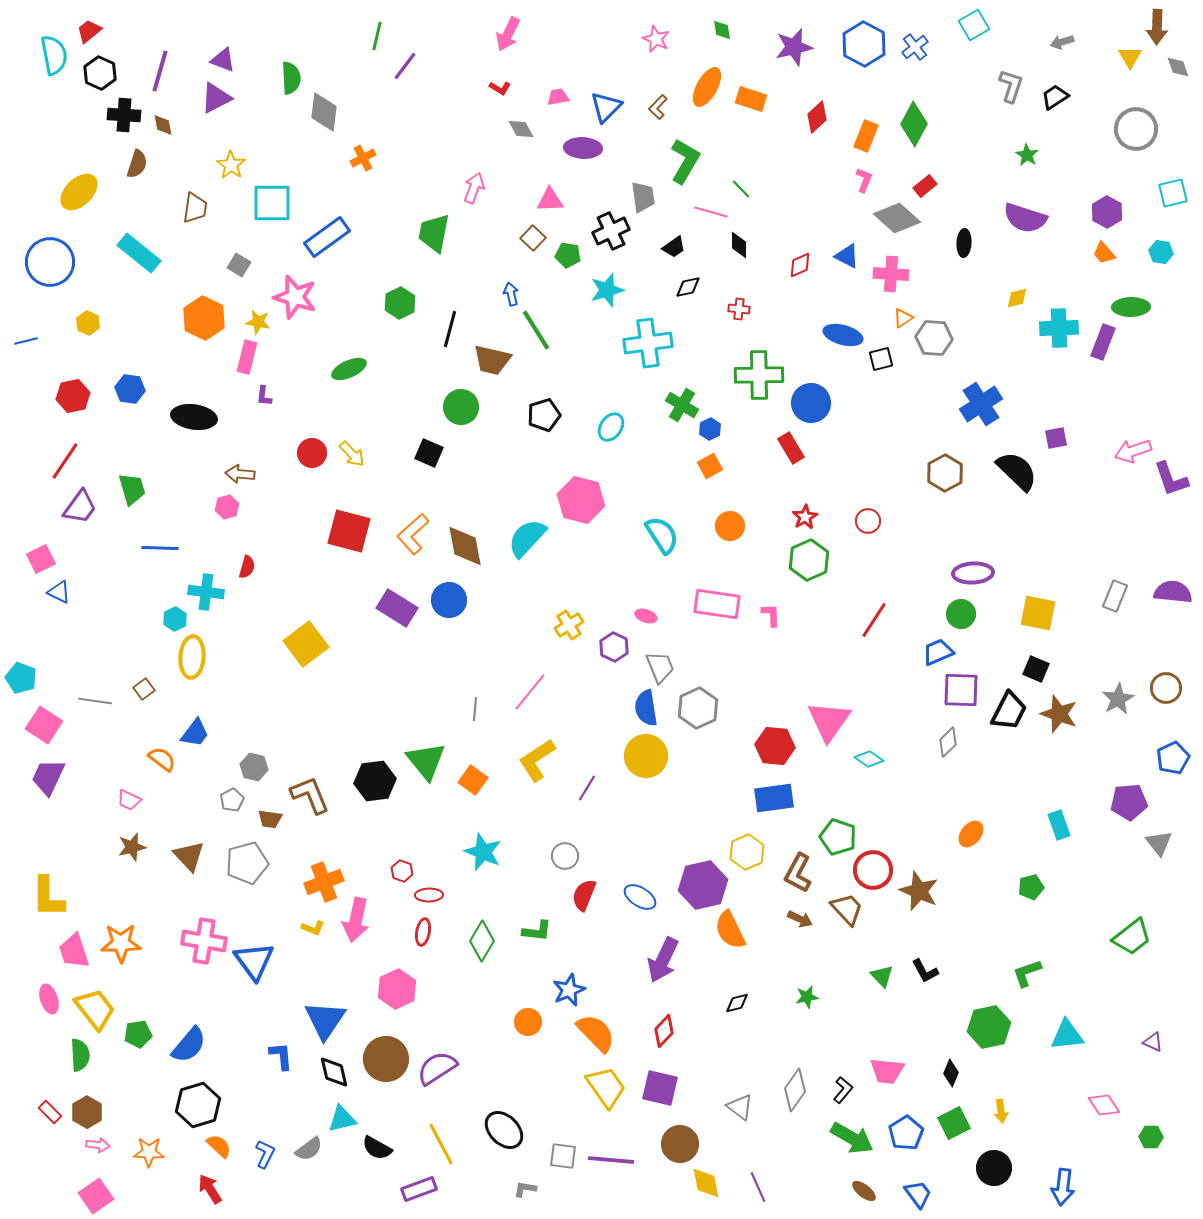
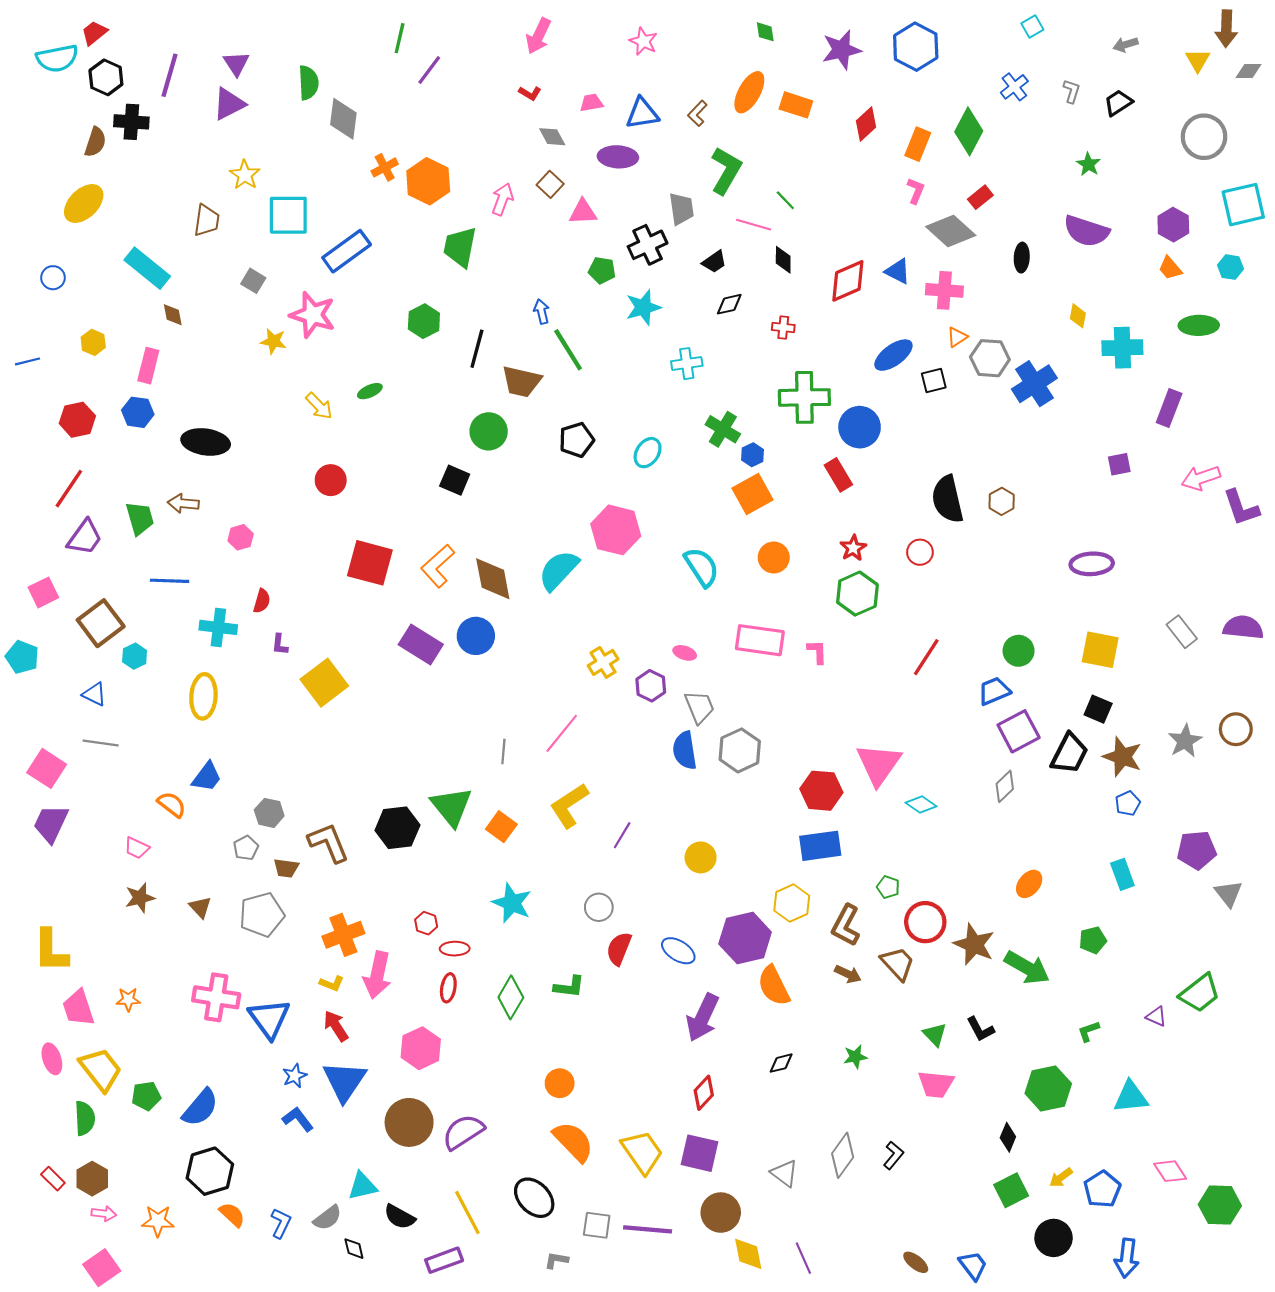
cyan square: (974, 25) -> (1032, 26), size x0.7
pink star: (656, 39) -> (643, 41), moved
blue cross: (915, 47) -> (1014, 87), moved
cyan semicircle: (54, 55) -> (57, 58), turned 90
purple triangle: (223, 60) -> (236, 64), turned 36
gray diamond: (1178, 67) -> (1249, 71), turned -70
gray L-shape: (1011, 86) -> (1072, 91), size x0.7
blue triangle: (606, 107) -> (642, 113), turned 36
brown diamond: (163, 125) -> (173, 315), moved
brown semicircle: (137, 164) -> (95, 142), moved
cyan square: (1173, 193) -> (1243, 205), size x1.4
brown square: (533, 238) -> (550, 184), moved
blue circle: (50, 262) -> (53, 278), size x0.5
red diamond: (800, 265) -> (848, 281), size x1.6
yellow diamond: (1017, 298) -> (1078, 316), turned -65
orange hexagon: (204, 318) -> (428, 181), moved
blue ellipse: (843, 335) -> (893, 355), turned -51
purple rectangle: (1103, 342) -> (1169, 408), moved
cyan cross: (648, 343) -> (687, 364), size x0.6
pink rectangle: (247, 357) -> (148, 366), moved
green ellipse: (349, 369) -> (370, 391), size x0.7
purple L-shape: (264, 396) -> (280, 644), moved
blue cross: (981, 404) -> (1034, 384), moved
yellow arrow: (352, 454) -> (319, 406), moved
orange square: (710, 466) -> (752, 494), size x1.5
black semicircle: (1017, 471) -> (948, 499), moved, turned -147
brown hexagon: (945, 473) -> (1002, 501), size x0.7
brown arrow: (240, 474) -> (183, 503), moved
purple ellipse: (973, 573) -> (1092, 564), moved
blue triangle: (59, 592) -> (94, 694), moved
gray rectangle: (1115, 596) -> (1182, 632), turned -60
cyan hexagon: (175, 619) -> (135, 656), moved
cyan pentagon: (21, 678) -> (22, 657), moved
brown square: (144, 689) -> (101, 623), moved, size x2.0
purple square: (961, 690) -> (1019, 731), turned -30
yellow circle: (646, 756) -> (701, 857), moved, size x0.7
blue pentagon: (1173, 758) -> (1128, 803), moved, size x0.7
green pentagon: (838, 837) -> (888, 887), size x0.6
brown triangle: (189, 856) -> (200, 907), size x0.7
orange star: (121, 943) -> (128, 999), size x0.6
green L-shape: (1027, 973) -> (1088, 1031), size x0.7
blue star: (569, 990) -> (295, 1076), moved, size x0.7
orange semicircle: (596, 1033) -> (573, 1142), moved
purple triangle: (1153, 1042) -> (1156, 1016), moved
blue L-shape: (281, 1056) -> (298, 1119), turned -32
pink trapezoid: (887, 1071) -> (936, 1084), moved
black diamond: (334, 1072) -> (354, 1249), moved, size x0.7
yellow arrow: (1001, 1111) -> (1061, 1178), turned 60
blue pentagon: (906, 1133) -> (1102, 1189), moved
green hexagon: (1151, 1137) -> (1220, 1205), size x1.6
green arrow: (852, 1138) -> (1027, 968), moved
red arrow: (210, 1189) -> (336, 1026), moved

